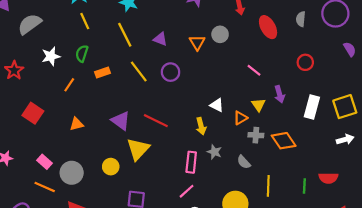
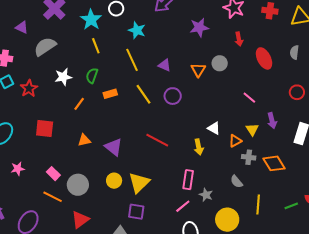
red square: (33, 113) -> (45, 129), turned -30
purple triangle: (121, 121) -> (114, 147), moved
yellow triangle: (138, 149) -> (139, 183), moved
gray star: (214, 152) -> (206, 195), moved
green line: (304, 186) -> (291, 206), turned 64

